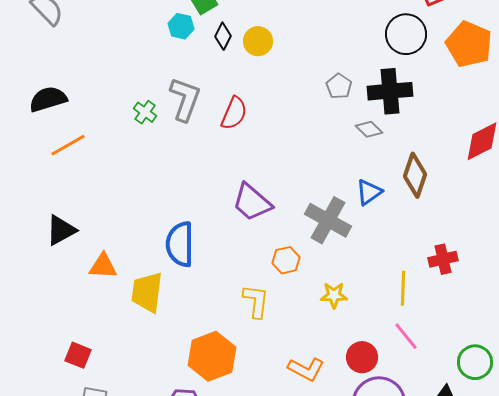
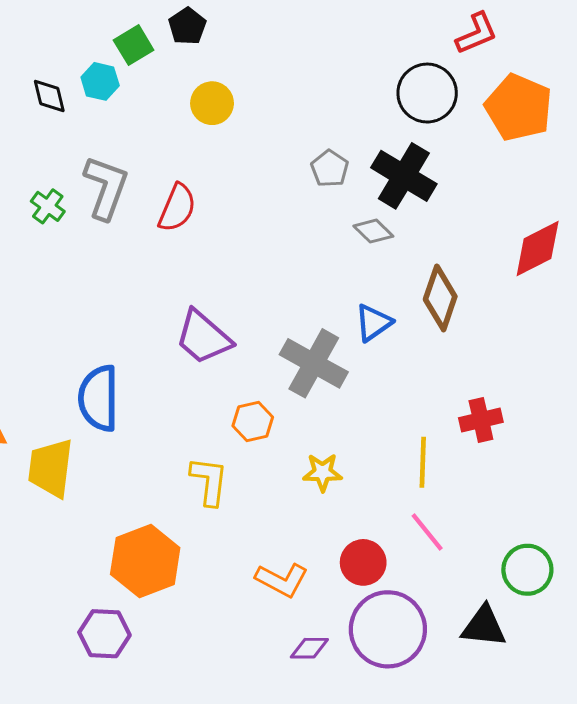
black diamond: (223, 36) -> (49, 96), moved, turned -40
black cross: (390, 91) -> (404, 176), turned 36

